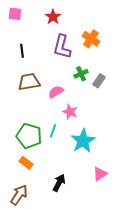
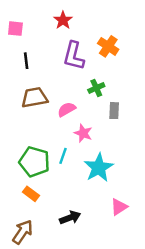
pink square: (15, 14) -> (15, 29), moved
gray rectangle: (99, 81) -> (114, 111), moved, turned -32
black arrow: (59, 183) -> (70, 218), turned 42

